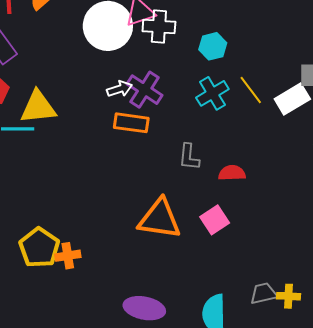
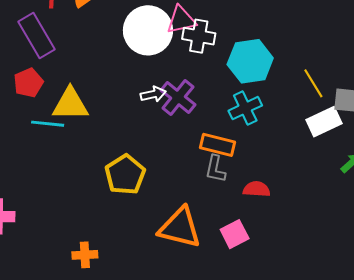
cyan hexagon: (213, 46) -> (250, 61), size x1.6
yellow line: (251, 90) -> (313, 83), moved
orange rectangle: (131, 123) -> (218, 145), moved
yellow pentagon: (39, 248) -> (125, 175), moved

